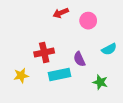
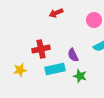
pink circle: (88, 21) -> (94, 20), moved
green star: (100, 82) -> (80, 76), moved

